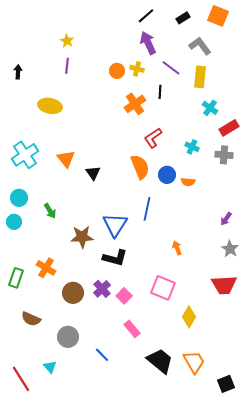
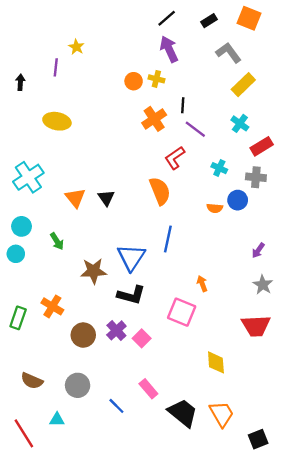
purple line: (67, 66) -> (56, 67), moved
purple line: (171, 68) -> (195, 129), moved
yellow rectangle: (200, 77) -> (243, 85), moved, turned 40
orange triangle: (66, 159) -> (75, 198), moved
blue circle: (167, 175) -> (238, 200), moved
pink square: (163, 288) -> (182, 312), moved
yellow diamond: (189, 317) -> (216, 362), turned -35
brown semicircle: (31, 319) -> (32, 381), moved
pink rectangle: (132, 329) -> (148, 389), moved
cyan triangle: (50, 367) -> (57, 420), turned -48

